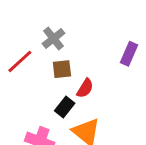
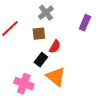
gray cross: (54, 38) -> (46, 13), moved

